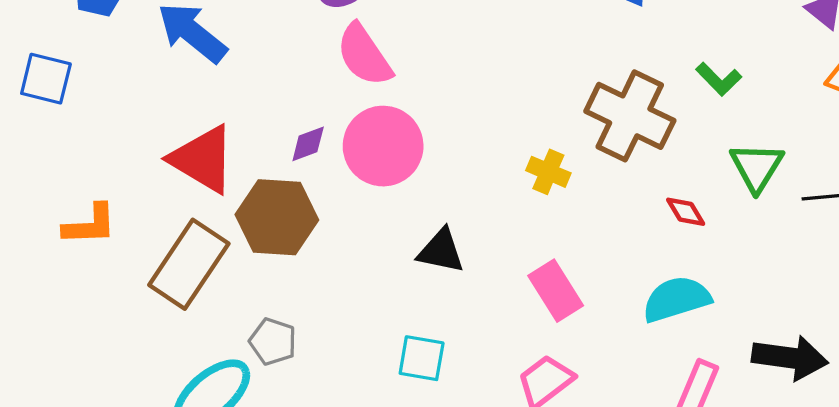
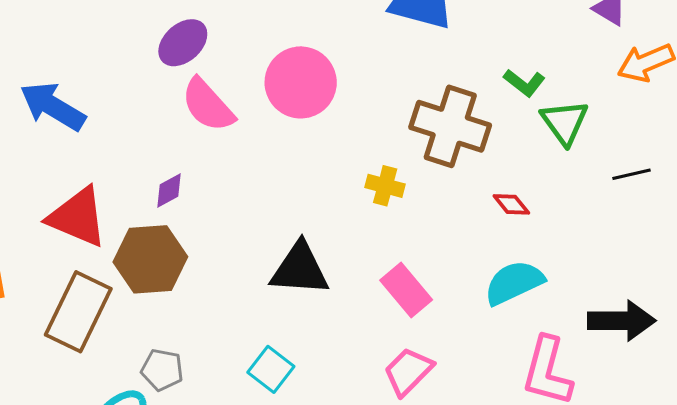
pink circle: (383, 146) -> (301, 82), moved
green triangle: (757, 167) -> (565, 122), moved
black triangle: (441, 251) -> (300, 269), size x1.4
cyan square: (422, 358) -> (271, 369), moved, turned 36

